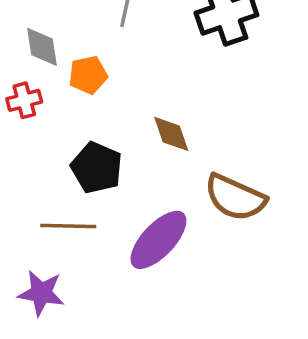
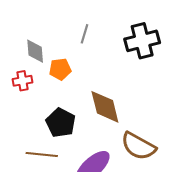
brown diamond: (171, 134) -> (105, 107), size x1.5

